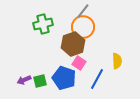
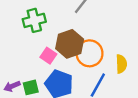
orange circle: (83, 27) -> (90, 53), moved
pink square: (79, 63) -> (48, 56), moved

